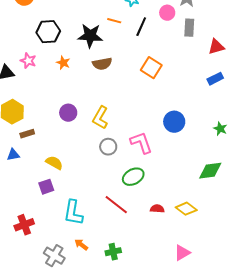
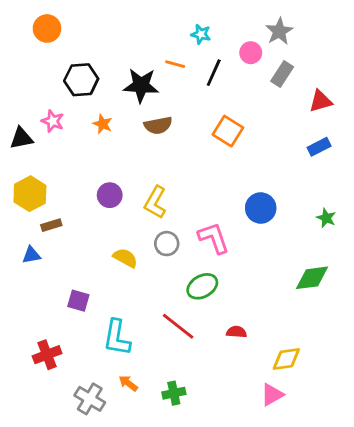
gray rectangle: (189, 28) -> (282, 74), turned 30
yellow semicircle: (54, 163) -> (125, 258), moved
purple square: (46, 187) -> (78, 301), turned 35
yellow diamond: (186, 209) -> (286, 359), moved, turned -45

